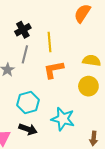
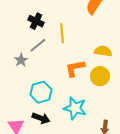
black cross: (23, 30) -> (36, 21), turned -35
gray line: (25, 54) -> (38, 45), turned 36
orange L-shape: (54, 70) -> (75, 68), moved

